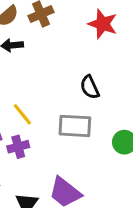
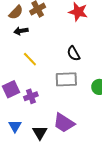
yellow line: (22, 114) -> (30, 59), moved

